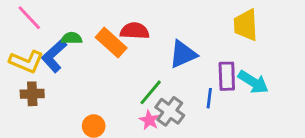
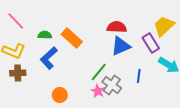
yellow trapezoid: (246, 25) -> (164, 26), turned 50
red semicircle: (135, 31) -> (117, 27), moved
blue L-shape: (54, 56) -> (49, 58), moved
purple rectangle: (227, 76) -> (151, 43), moved, turned -30

